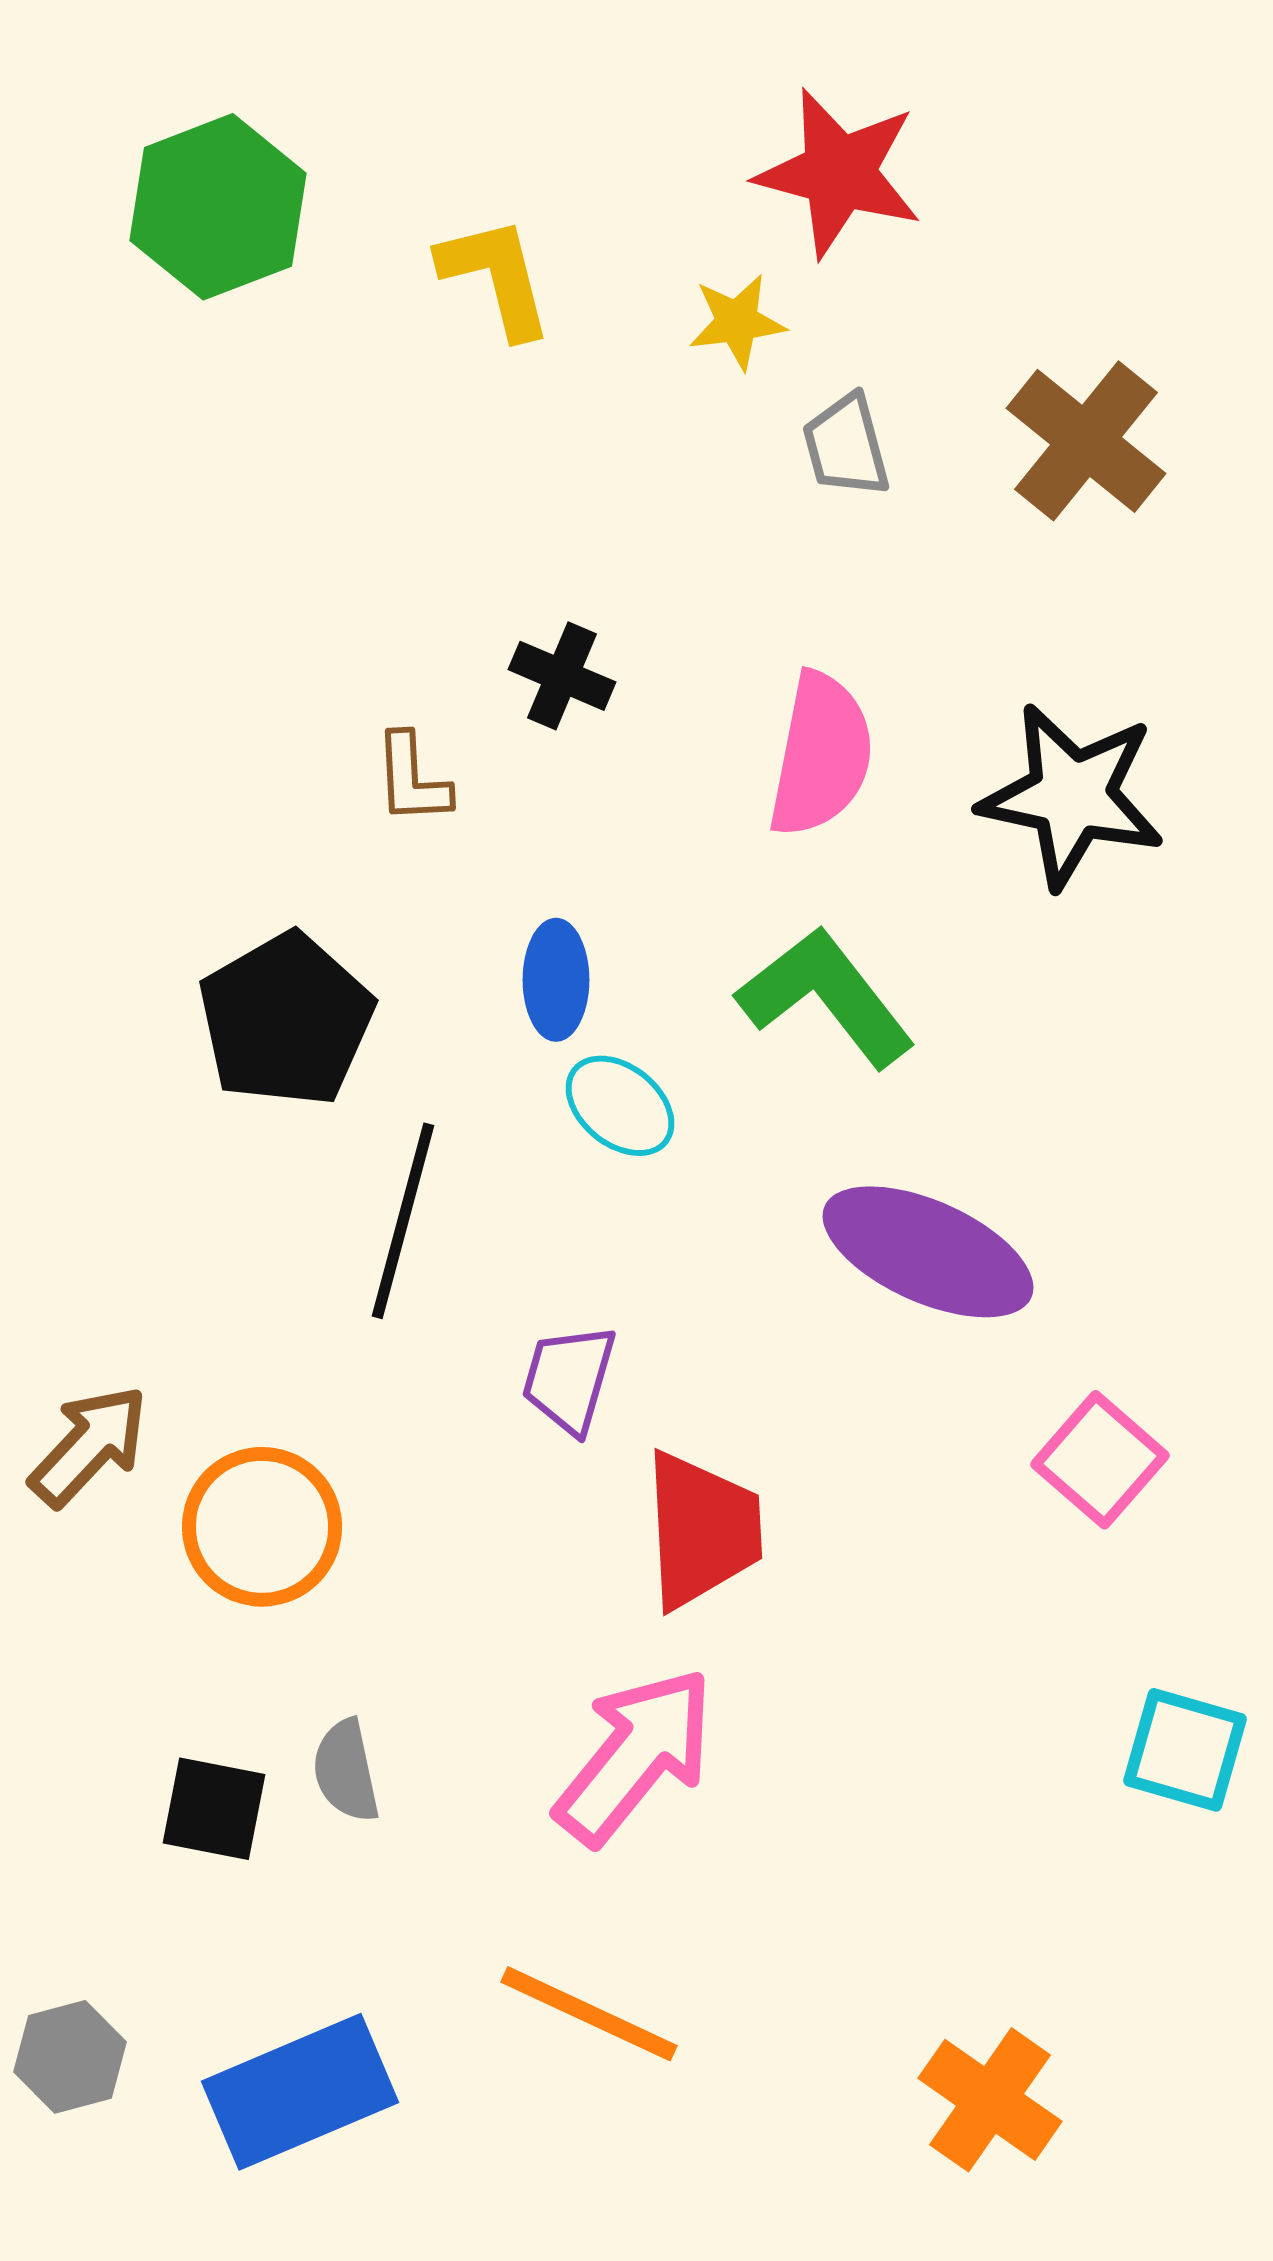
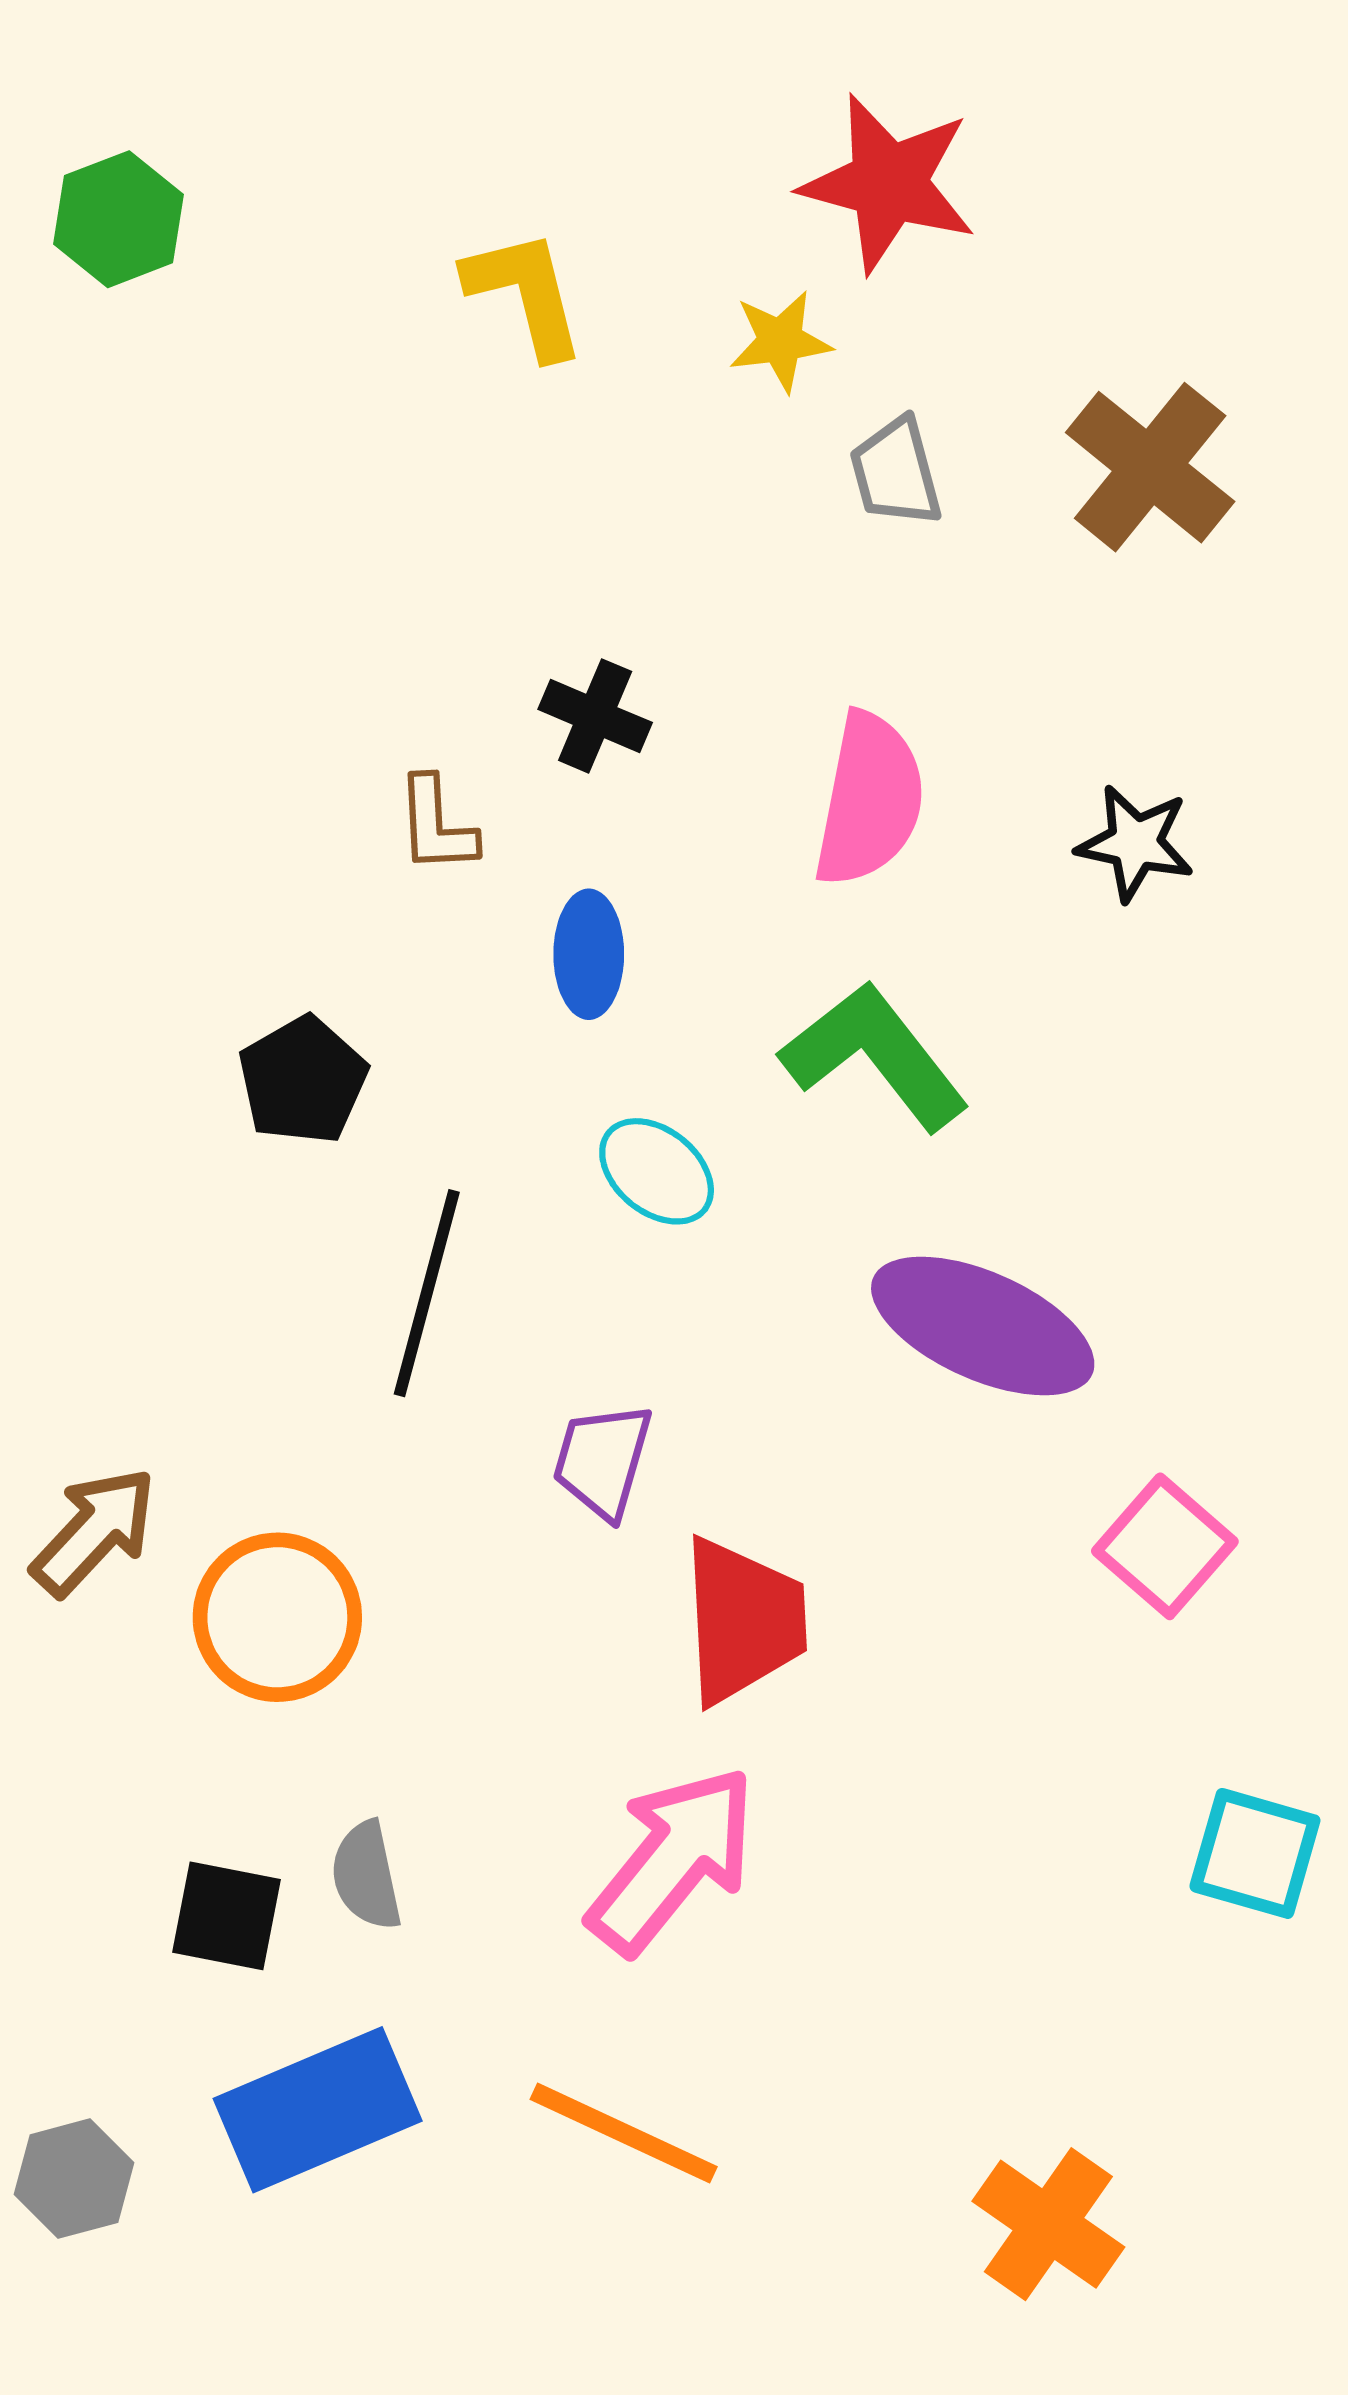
green hexagon: (218, 207) -> (119, 219), moved, size x0.7
black star: (1072, 796) -> (1135, 843), size x0.6
blue ellipse: (556, 980) -> (589, 954), moved
black pentagon: (286, 1020) -> (303, 1080), size x0.7
blue rectangle: (300, 2092) -> (318, 2110), moved

